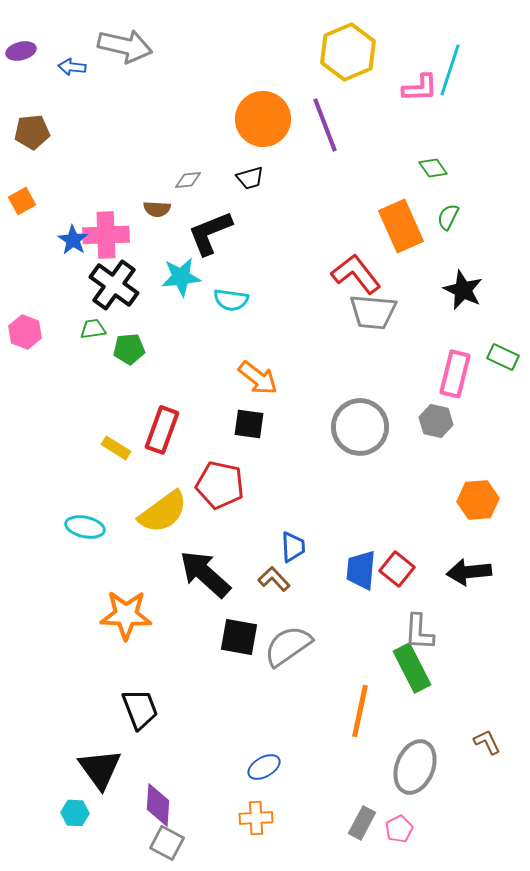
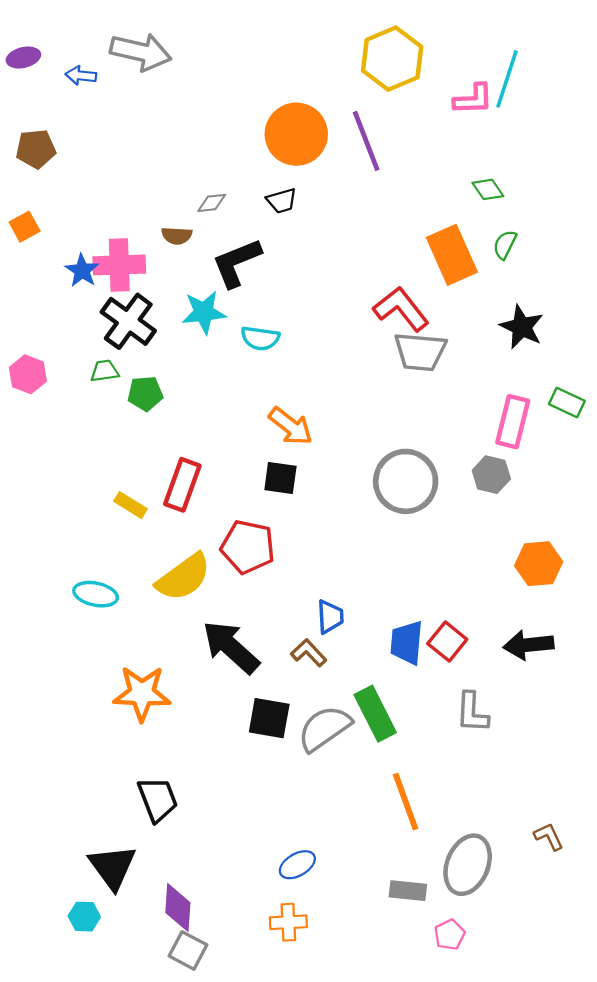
green rectangle: (412, 668) -> (375, 714), moved
orange line: (360, 711) -> (406, 802), turned -32
gray rectangle: (362, 823) -> (408, 891), moved, turned 68

